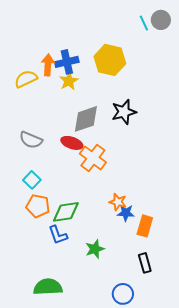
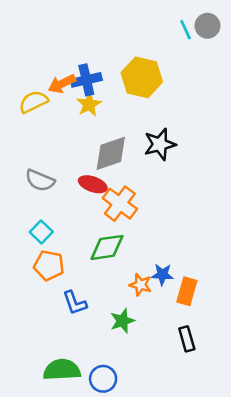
orange arrow: (48, 65) -> (62, 84), turned -120
orange star: (118, 202) -> (140, 285), moved
green diamond: (66, 212) -> (107, 247), moved
blue circle: (123, 294) -> (103, 379), moved

